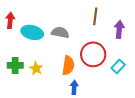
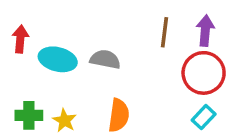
purple arrow: (119, 29) -> (205, 31), moved
red circle: (93, 54) -> (204, 73), moved

